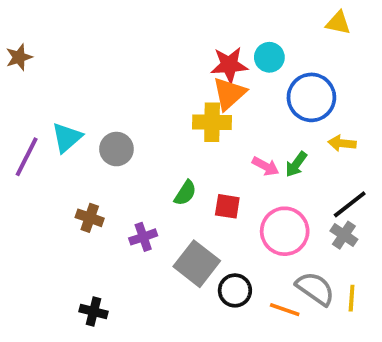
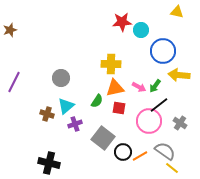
red star: (229, 65) -> (122, 22), moved
orange triangle: (229, 94) -> (115, 88), moved, turned 30
cyan triangle: (67, 138) -> (66, 106), moved
yellow arrow: (342, 143) -> (179, 75), size x1.5
black line: (350, 204) -> (159, 105), moved
yellow line: (352, 298) -> (172, 168), moved, turned -56
orange line: (285, 310) -> (140, 156), moved, turned -49
black cross: (94, 311) -> (49, 163), size x1.5

